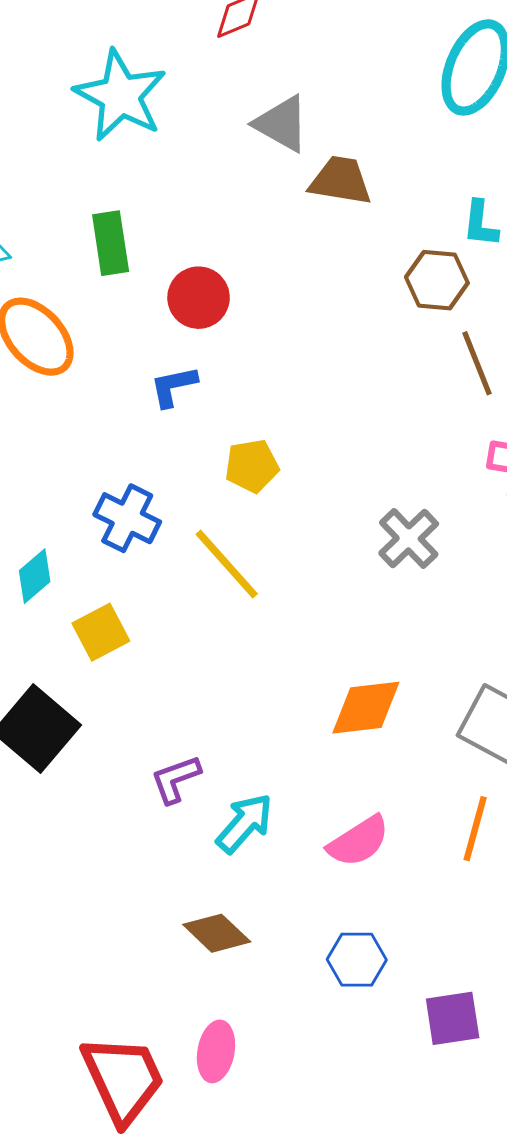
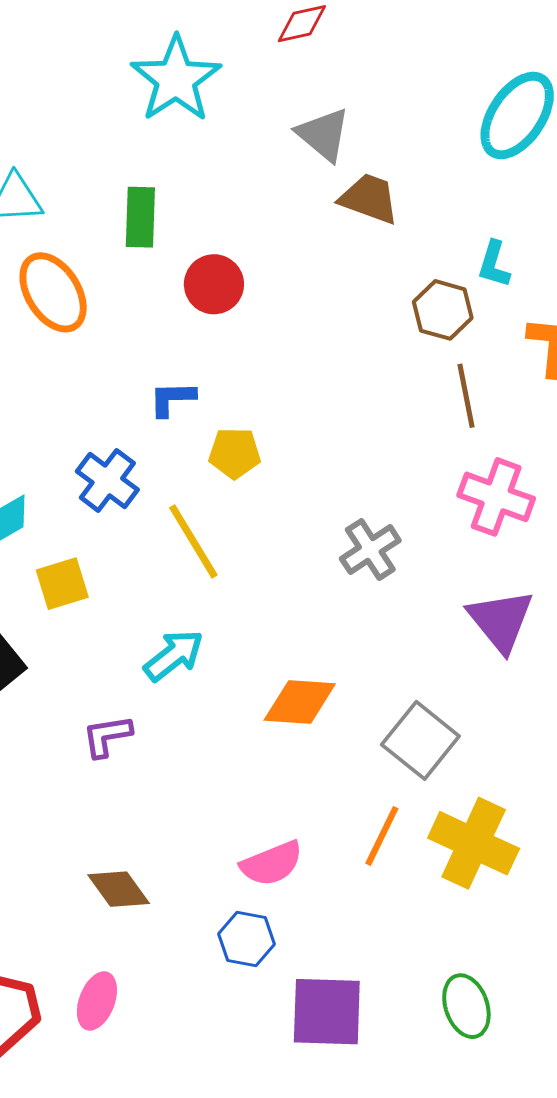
blue L-shape: (173, 386) -> (172, 399), moved
cyan arrow: (245, 823) -> (174, 655), moved
pink semicircle: (359, 841) -> (272, 864), moved
purple square: (453, 1018) -> (327, 1012), size x1.4

